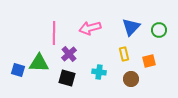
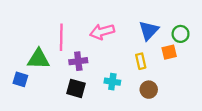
purple cross: (69, 54) -> (78, 61), turned 35
orange square: (149, 61) -> (169, 52), moved
green triangle: (39, 63) -> (39, 59), moved

